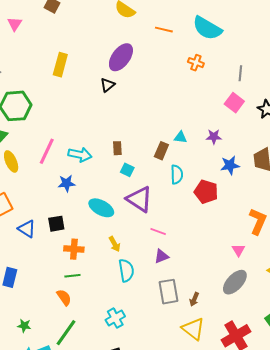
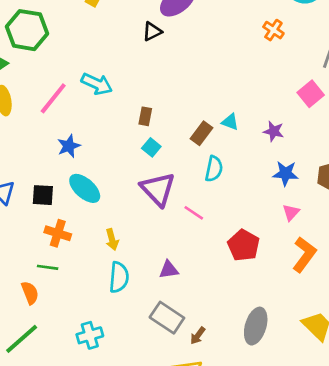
cyan arrow: (80, 155) -> (97, 84), moved
blue star: (67, 183) -> (69, 146), turned -30
red pentagon: (206, 192) -> (244, 245), moved
cyan ellipse: (101, 208) -> (85, 188), moved
pink line: (158, 231) -> (194, 213), moved
pink triangle: (238, 250) -> (291, 212), moved
gray ellipse: (235, 282) -> (256, 326), turned -40
gray rectangle: (169, 292) -> (167, 318), turned -60

